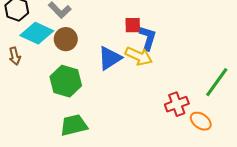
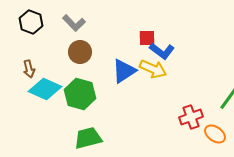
cyan diamond: (37, 33) -> (45, 89), moved
blue L-shape: (148, 38) -> (162, 51), turned 110

